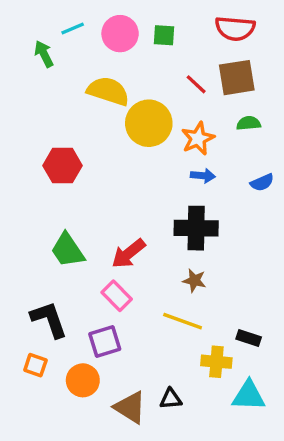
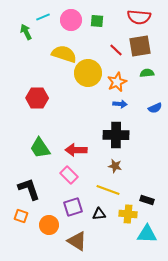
red arrow: (128, 253) -> (76, 150), turned 40
purple square: (105, 341) -> (73, 207), moved
black triangle: (171, 399) -> (99, 214), moved

